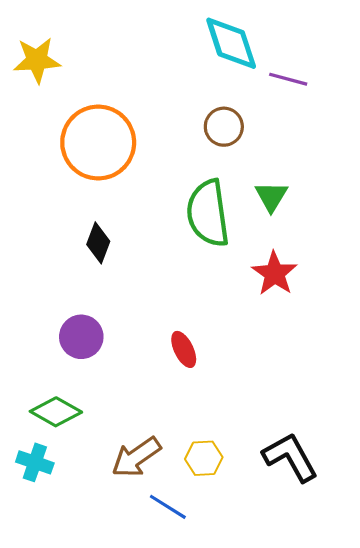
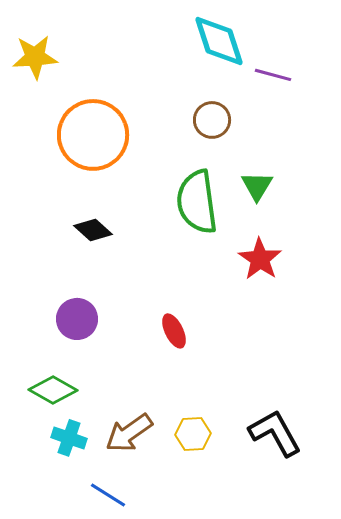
black diamond: (98, 243) -> (93, 230), turned -69
cyan cross: (35, 462) -> (69, 438), moved
blue line: (168, 507) -> (108, 495), moved

